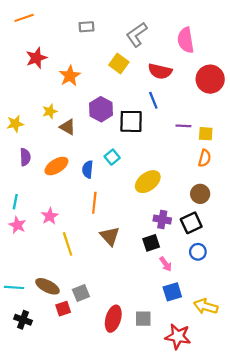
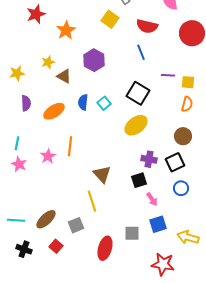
black square: (131, 121) -> (138, 93), moved, turned 30
blue semicircle: (88, 169) -> (83, 102), moved
orange line: (94, 203) -> (70, 146), moved
yellow line: (68, 244) -> (92, 201), moved
brown ellipse: (47, 286) -> (46, 219), turned -70
red square: (63, 309) -> (56, 246), moved, turned -32
gray square: (143, 319) -> (132, 233), moved

